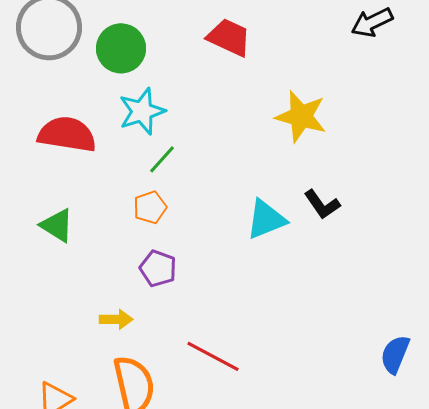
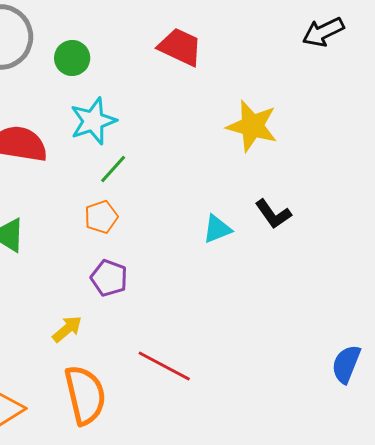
green circle: (121, 48) -> (72, 58), size x0.7
cyan triangle: (266, 219) -> (217, 229), size x0.7
yellow arrow: (116, 319) -> (67, 329), turned -40

